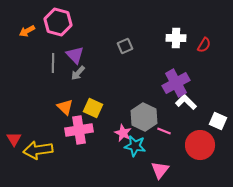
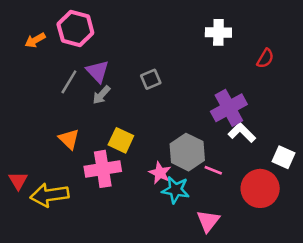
white cross: (176, 38) -> (218, 32), moved
gray square: (125, 46) -> (151, 79), moved
gray line: (53, 63) -> (69, 82), turned 30
orange triangle: (65, 107) -> (69, 139), moved

